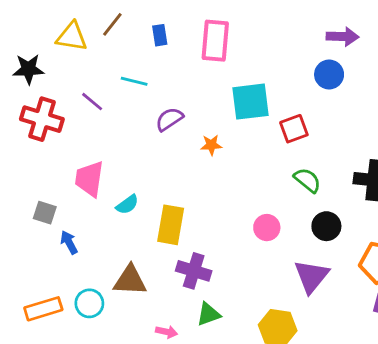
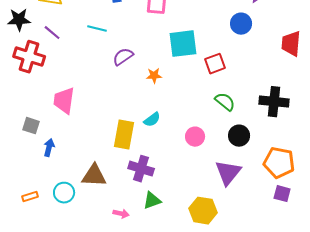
purple line: (92, 102) -> (52, 33), moved
cyan semicircle: (127, 205) -> (152, 120), moved
blue arrow: (69, 242) -> (49, 148), turned 42
orange rectangle: (43, 309) -> (30, 197), size x0.6

